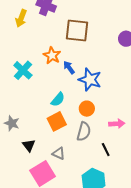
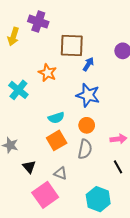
blue arrow: (69, 67) -> (88, 64), moved, turned 72
cyan semicircle: (58, 99) -> (56, 118), turned 35
black line: (106, 150) -> (118, 167), moved

